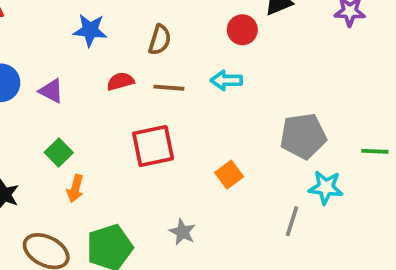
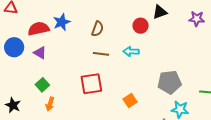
blue star: (90, 30) -> (62, 22), turned -30
red semicircle: (120, 81) -> (38, 29), moved, size x1.5

